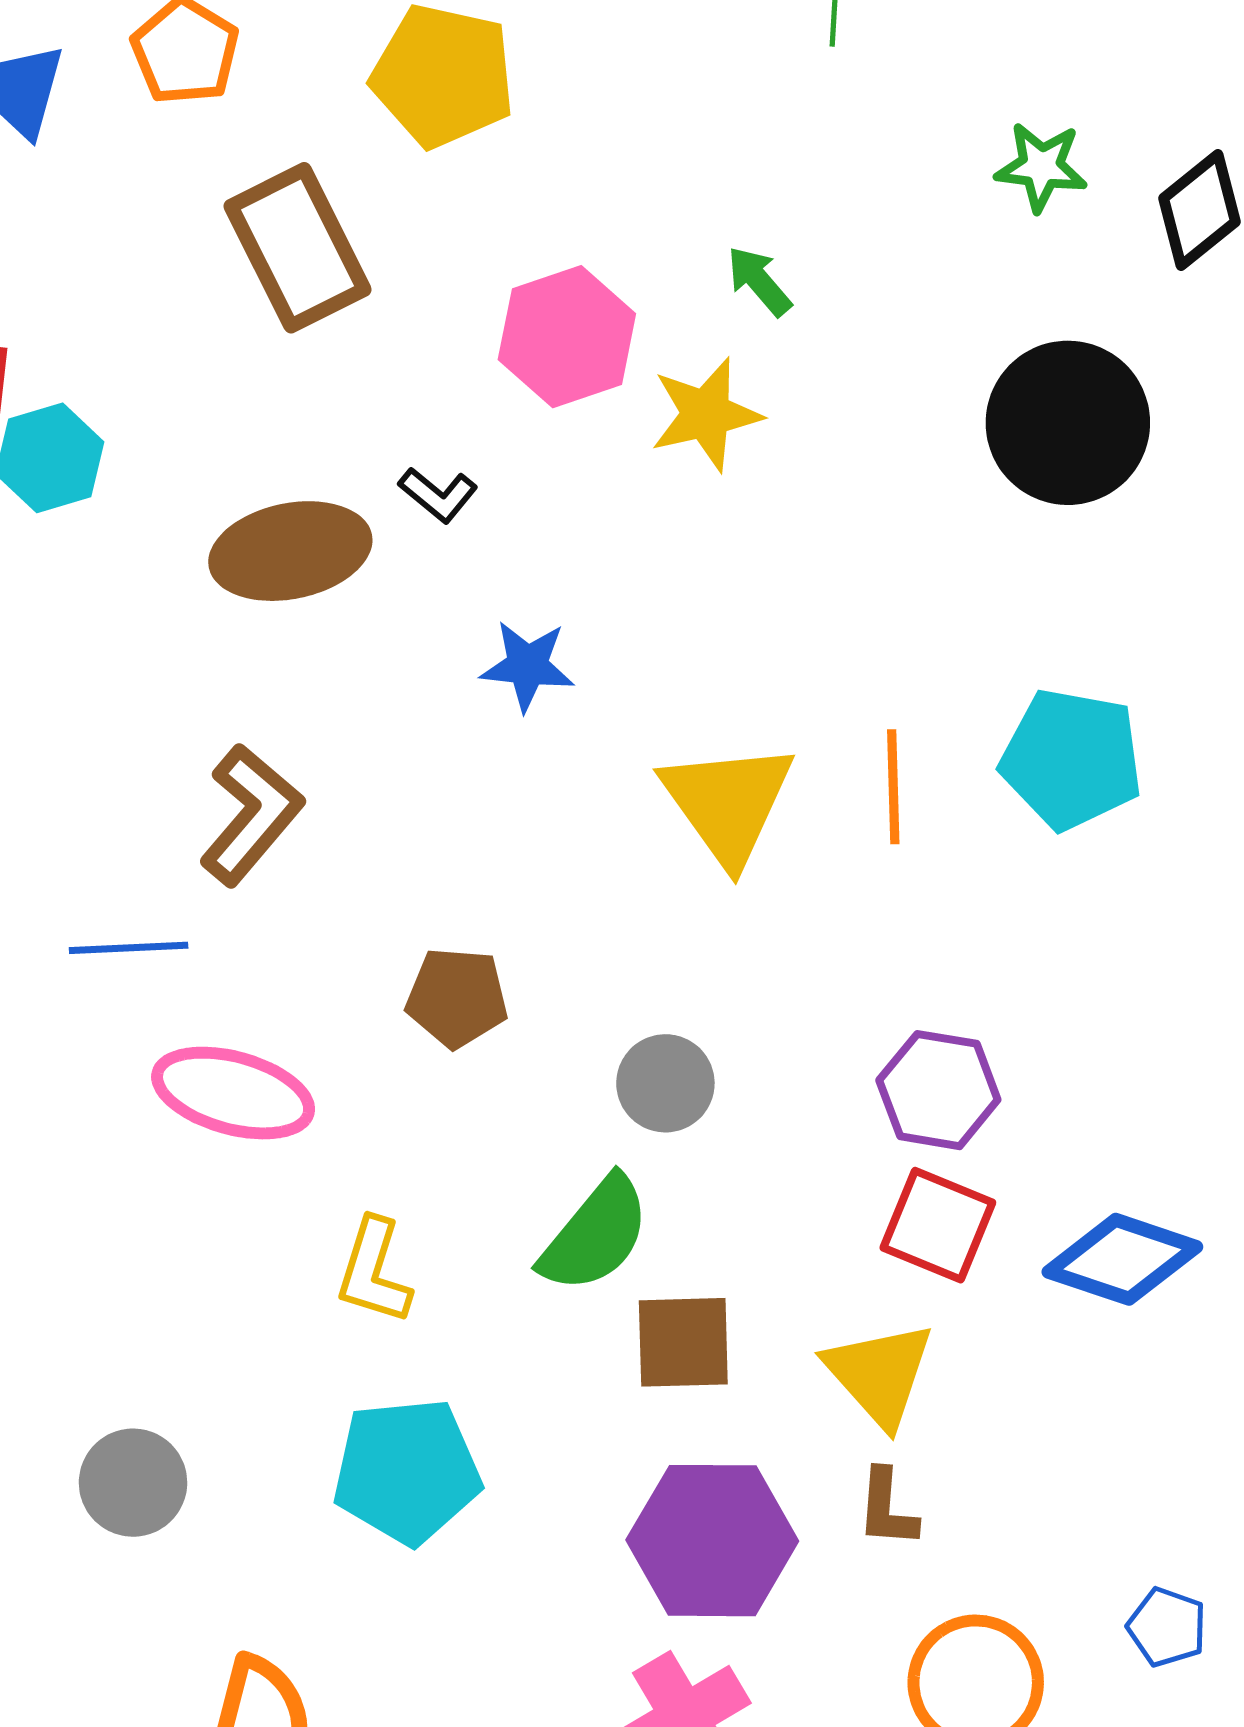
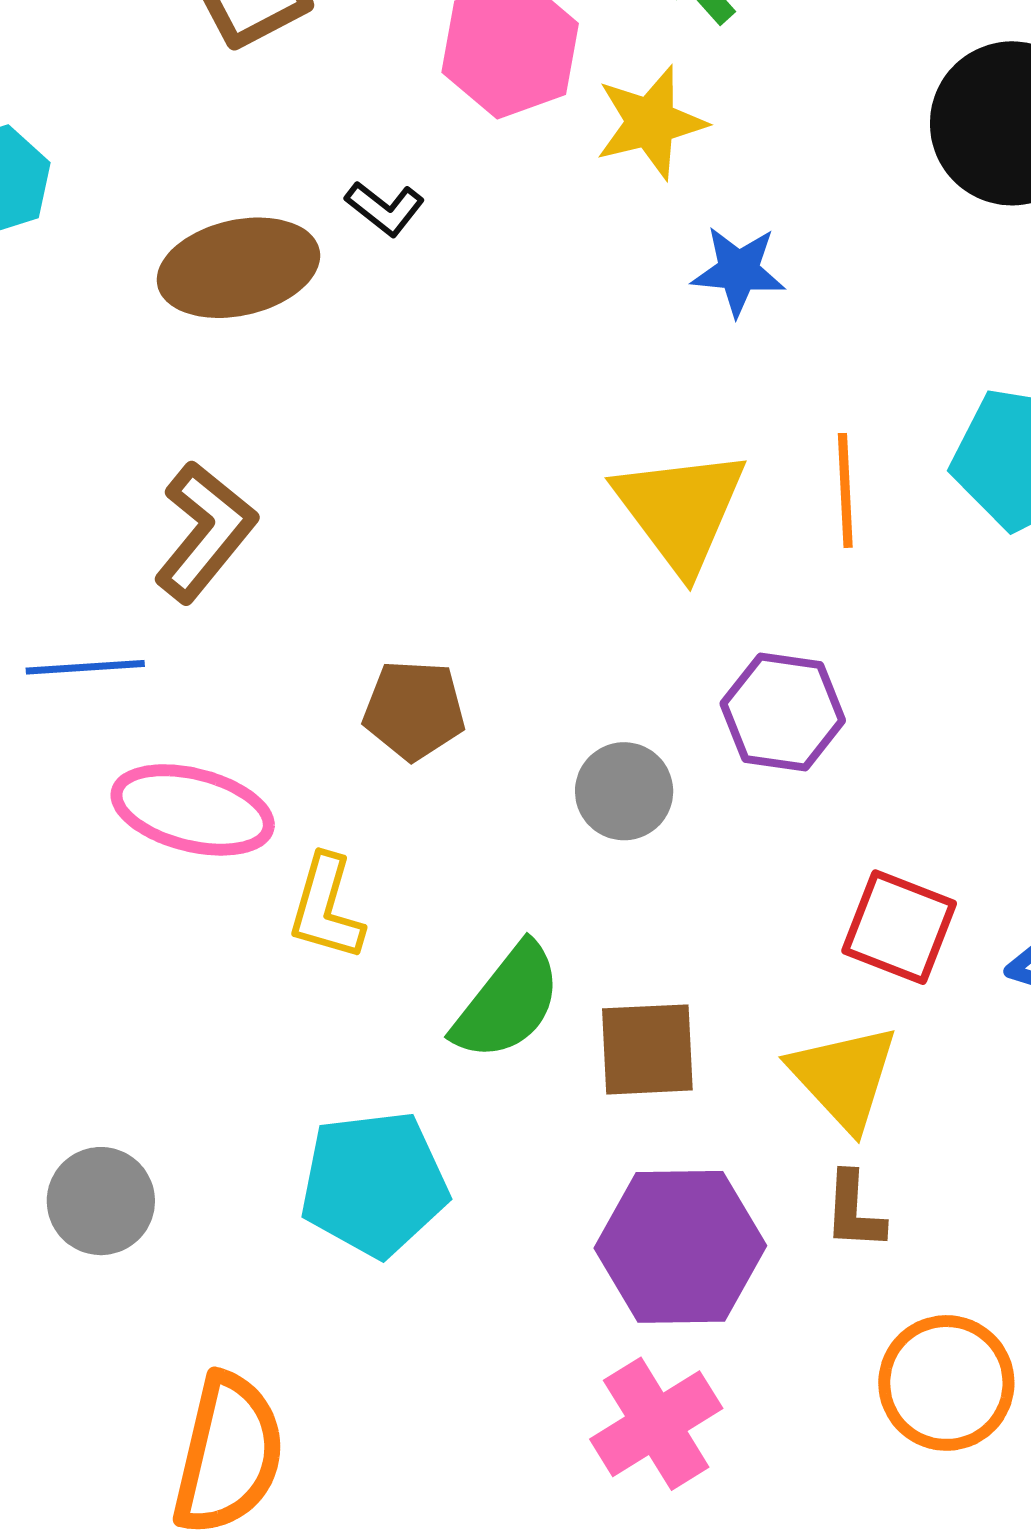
blue star: (527, 666) -> (739, 271), moved
purple hexagon: (938, 1090) -> (783, 712), moved
green semicircle: (595, 1235) -> (508, 1002), moved
yellow L-shape: (374, 1271) -> (326, 908), moved

